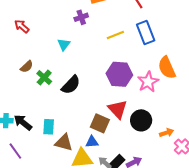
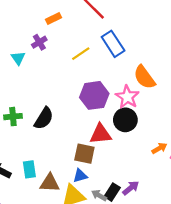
cyan triangle: (64, 44) -> (18, 58), moved
green cross: (44, 77) -> (13, 117), turned -35
red triangle: (118, 109) -> (101, 134), turned -40
black circle: (141, 120) -> (125, 120), moved

